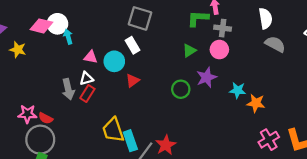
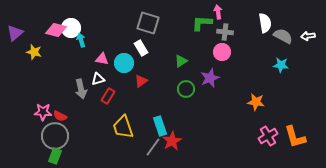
gray semicircle: (275, 44) -> (283, 36), moved
green triangle: (189, 51) -> (181, 61), moved
cyan star: (238, 90) -> (281, 65), moved
red rectangle: (87, 94) -> (108, 96), moved
cyan rectangle: (130, 141) -> (160, 126), moved

